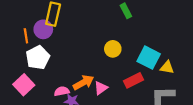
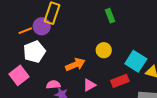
green rectangle: (126, 11) -> (110, 16), moved
orange line: (26, 36) -> (25, 31), turned 72
orange arrow: (83, 83) -> (75, 65), moved

